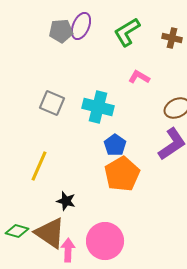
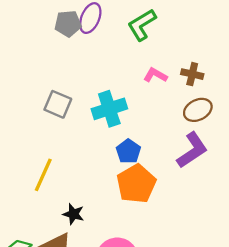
brown cross: (172, 38) -> (192, 74), moved
cyan cross: (98, 107) -> (109, 109), turned -32

